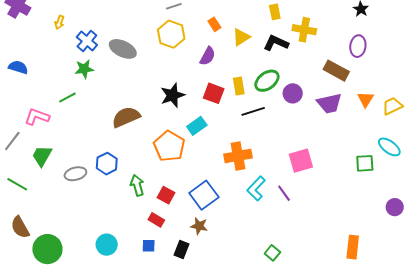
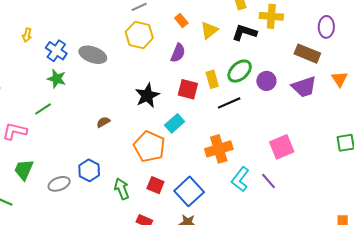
green star: (84, 69) -> (57, 79), turned 30
brown semicircle: (126, 117) -> (103, 122), size x0.5
red square: (166, 195) -> (155, 185), moved

